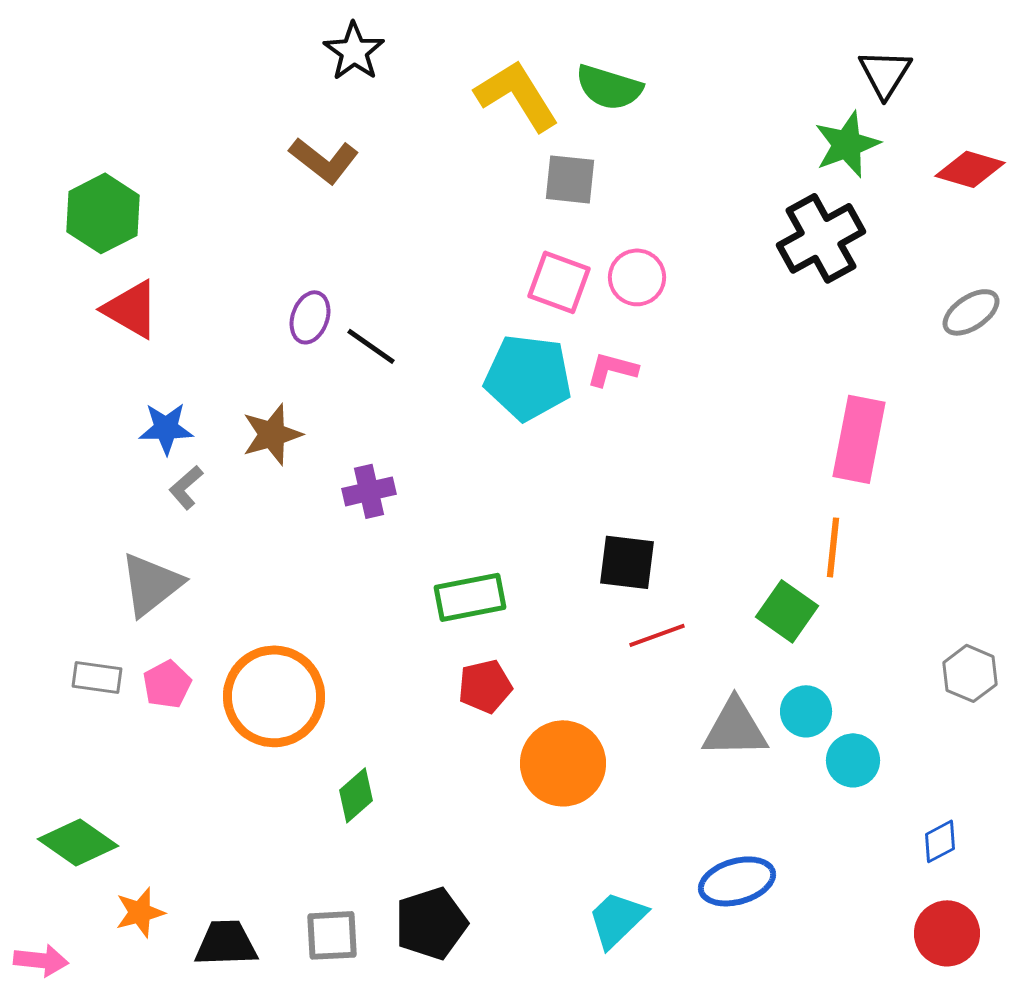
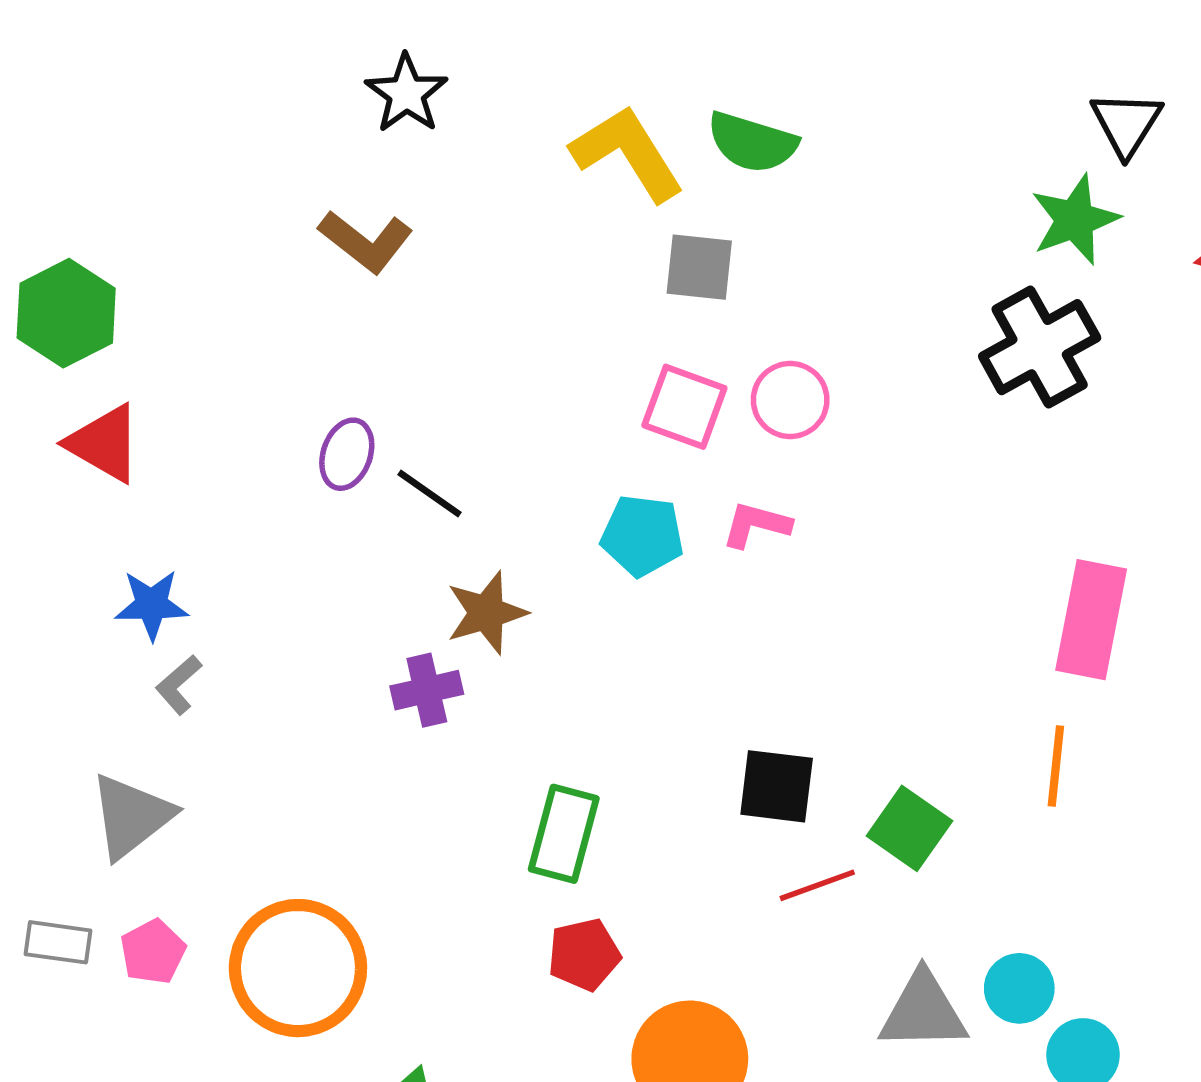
cyan pentagon: (528, 377) -> (642, 536), size x0.7
brown star: (272, 434) -> (486, 613), moved
green rectangle: (470, 597) -> (564, 834), turned -64
green square: (787, 611) -> (909, 828), moved

